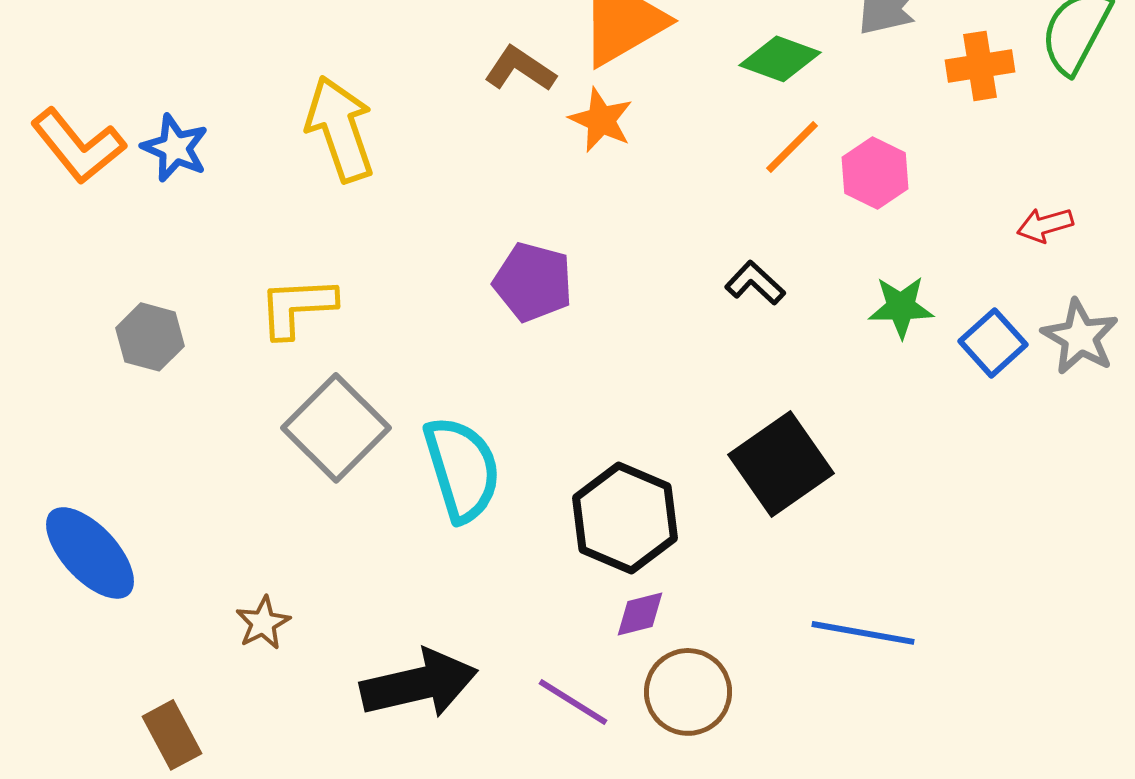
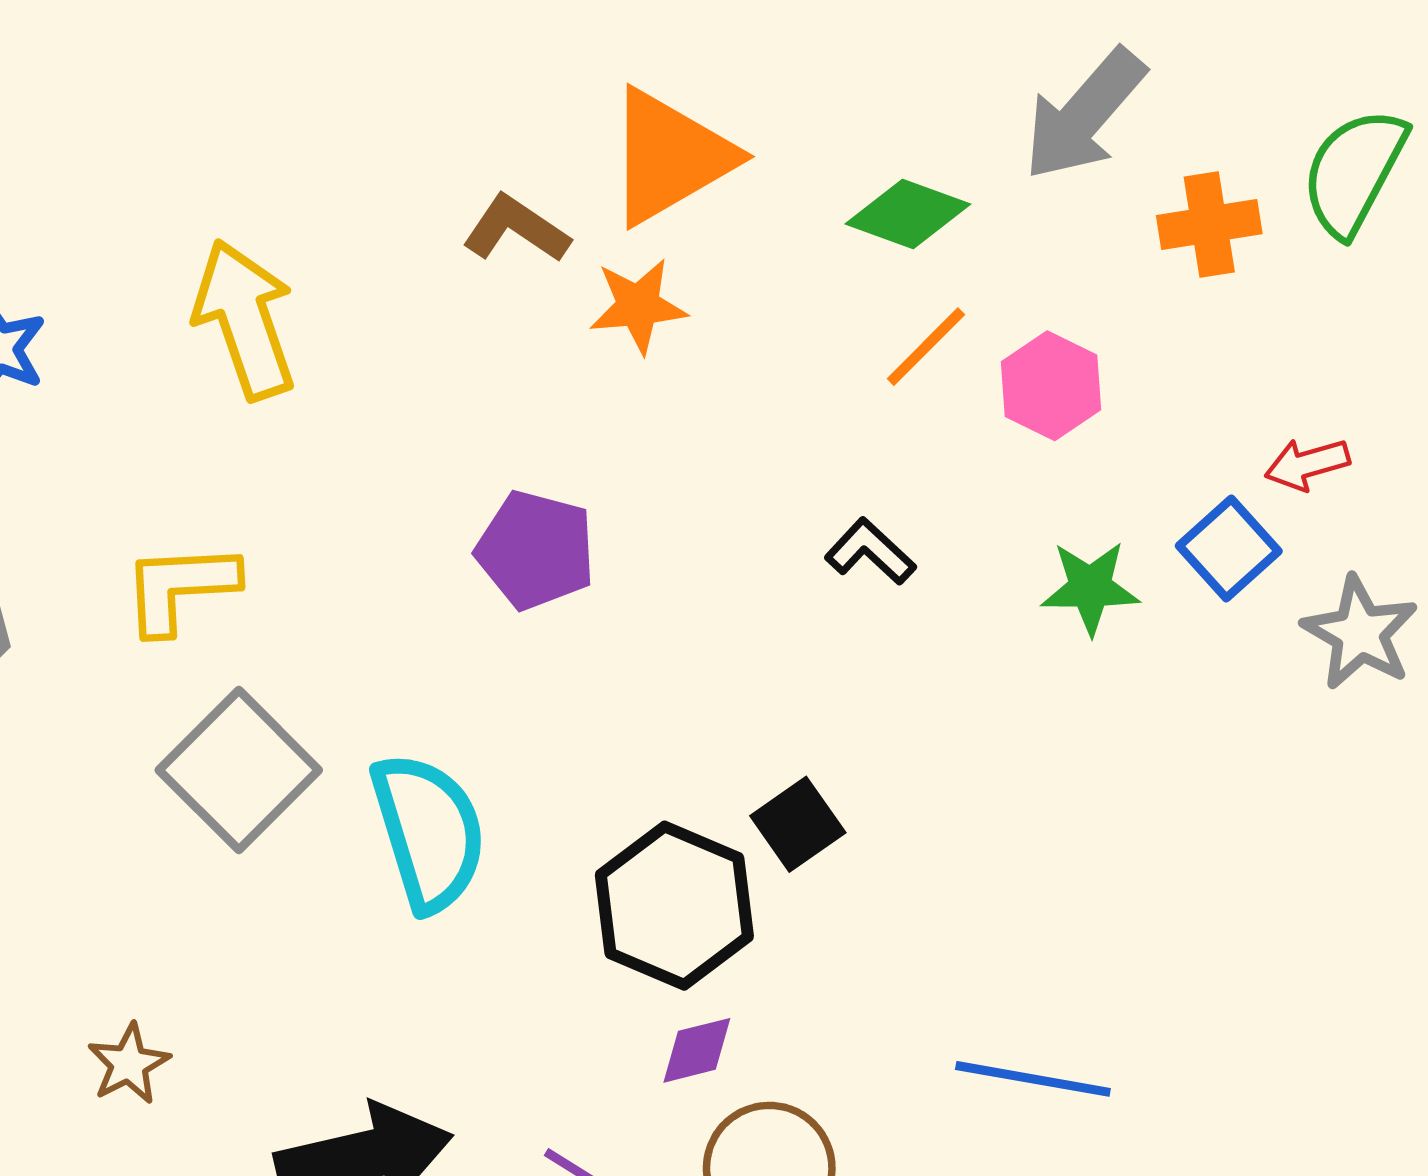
orange star: (601, 120) -> (638, 306), turned -30
blue square: (993, 343) -> (1229, 549), moved
black square: (781, 464) -> (798, 824), moved, size x0.6

